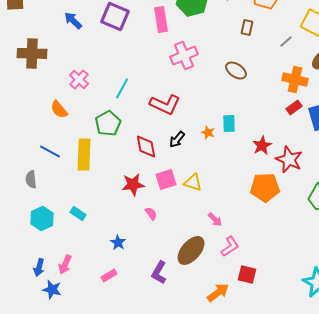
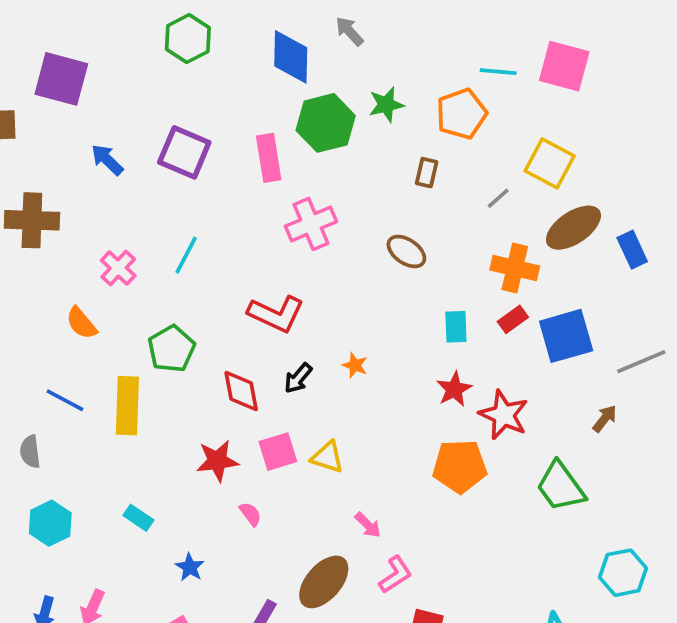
cyan line: (122, 88) -> (186, 255), moved
cyan rectangle: (229, 123) -> (456, 327), moved
cyan rectangle: (78, 213) -> (138, 518), moved

